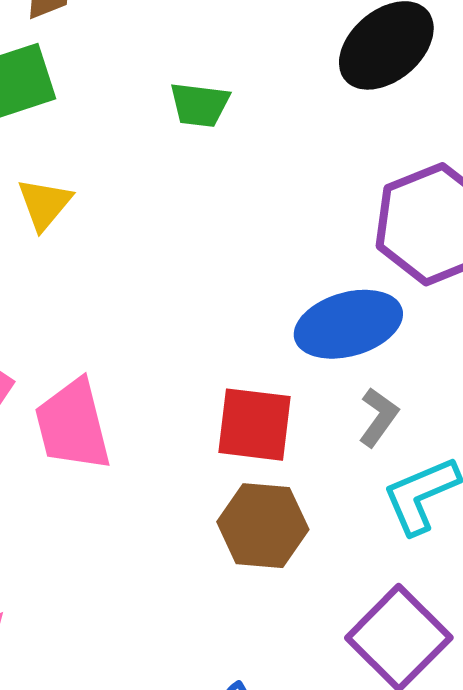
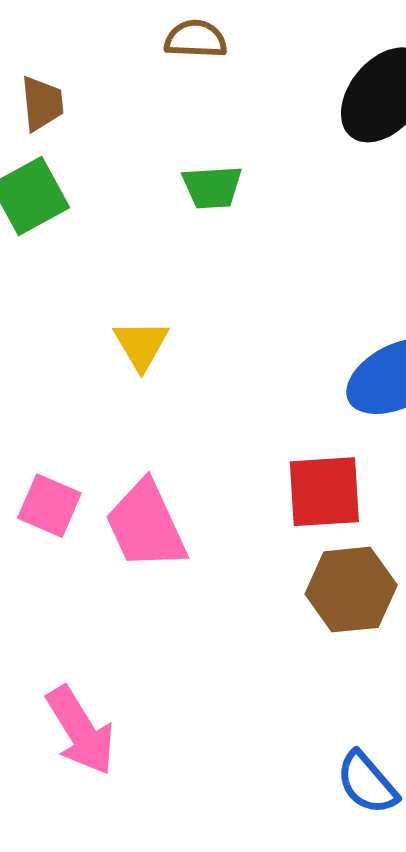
yellow triangle: (45, 204) -> (141, 345), moved

